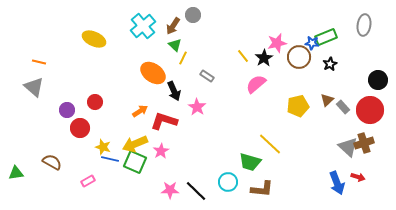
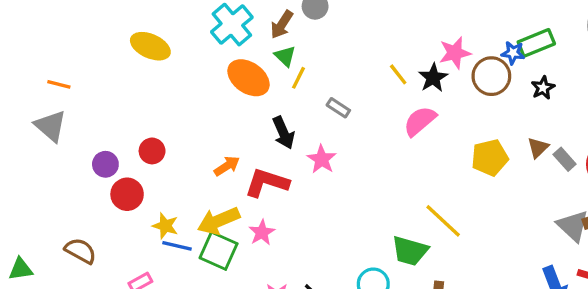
orange ellipse: (153, 73) -> (249, 78), moved

